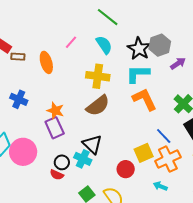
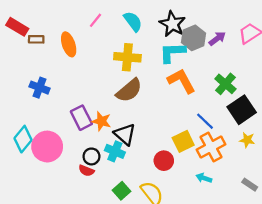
gray hexagon: (160, 45) -> (193, 38), moved
orange star: (55, 111) -> (101, 121), moved

